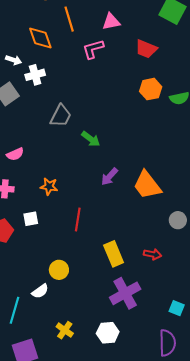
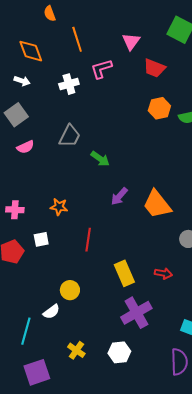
pink triangle: (111, 22) -> (131, 42), moved, turned -42
orange diamond: (40, 38) -> (31, 51), moved
white cross: (35, 75) -> (69, 84), moved
pink semicircle: (15, 154) -> (25, 147), moved

